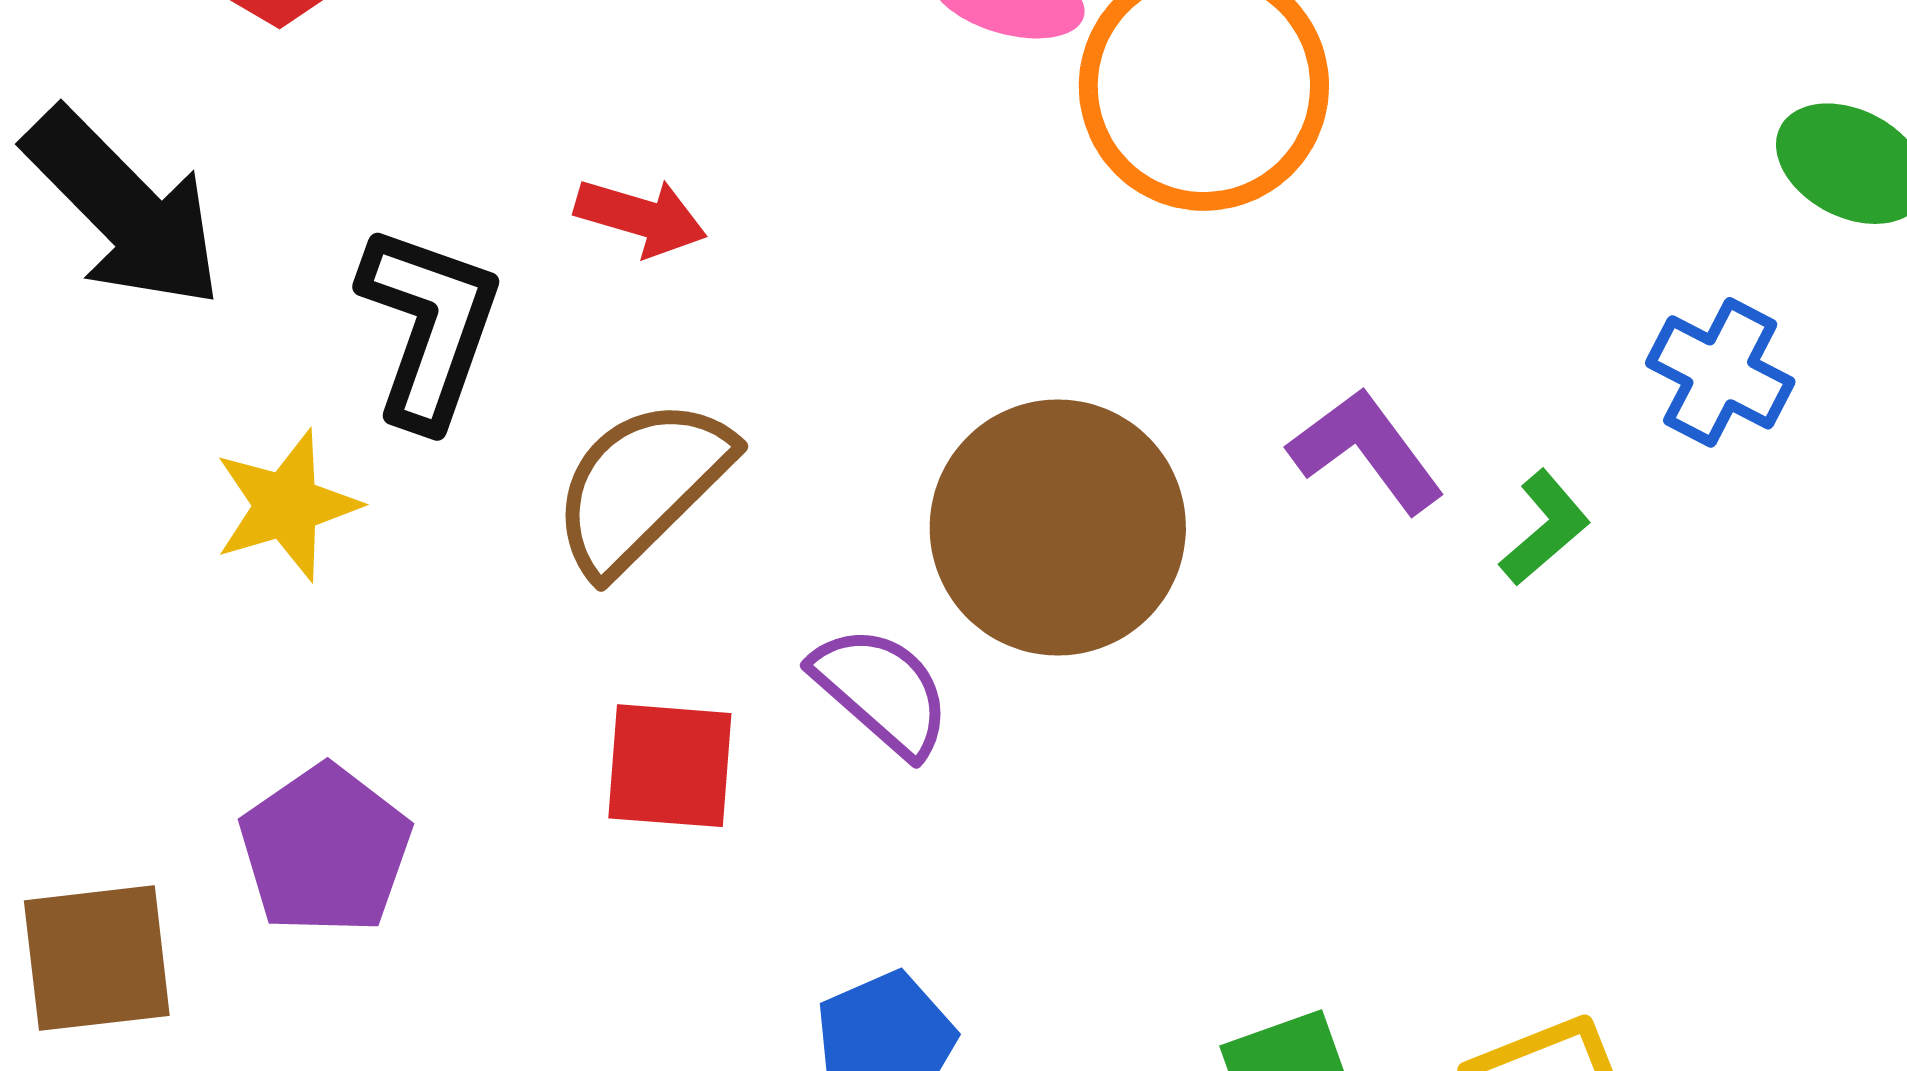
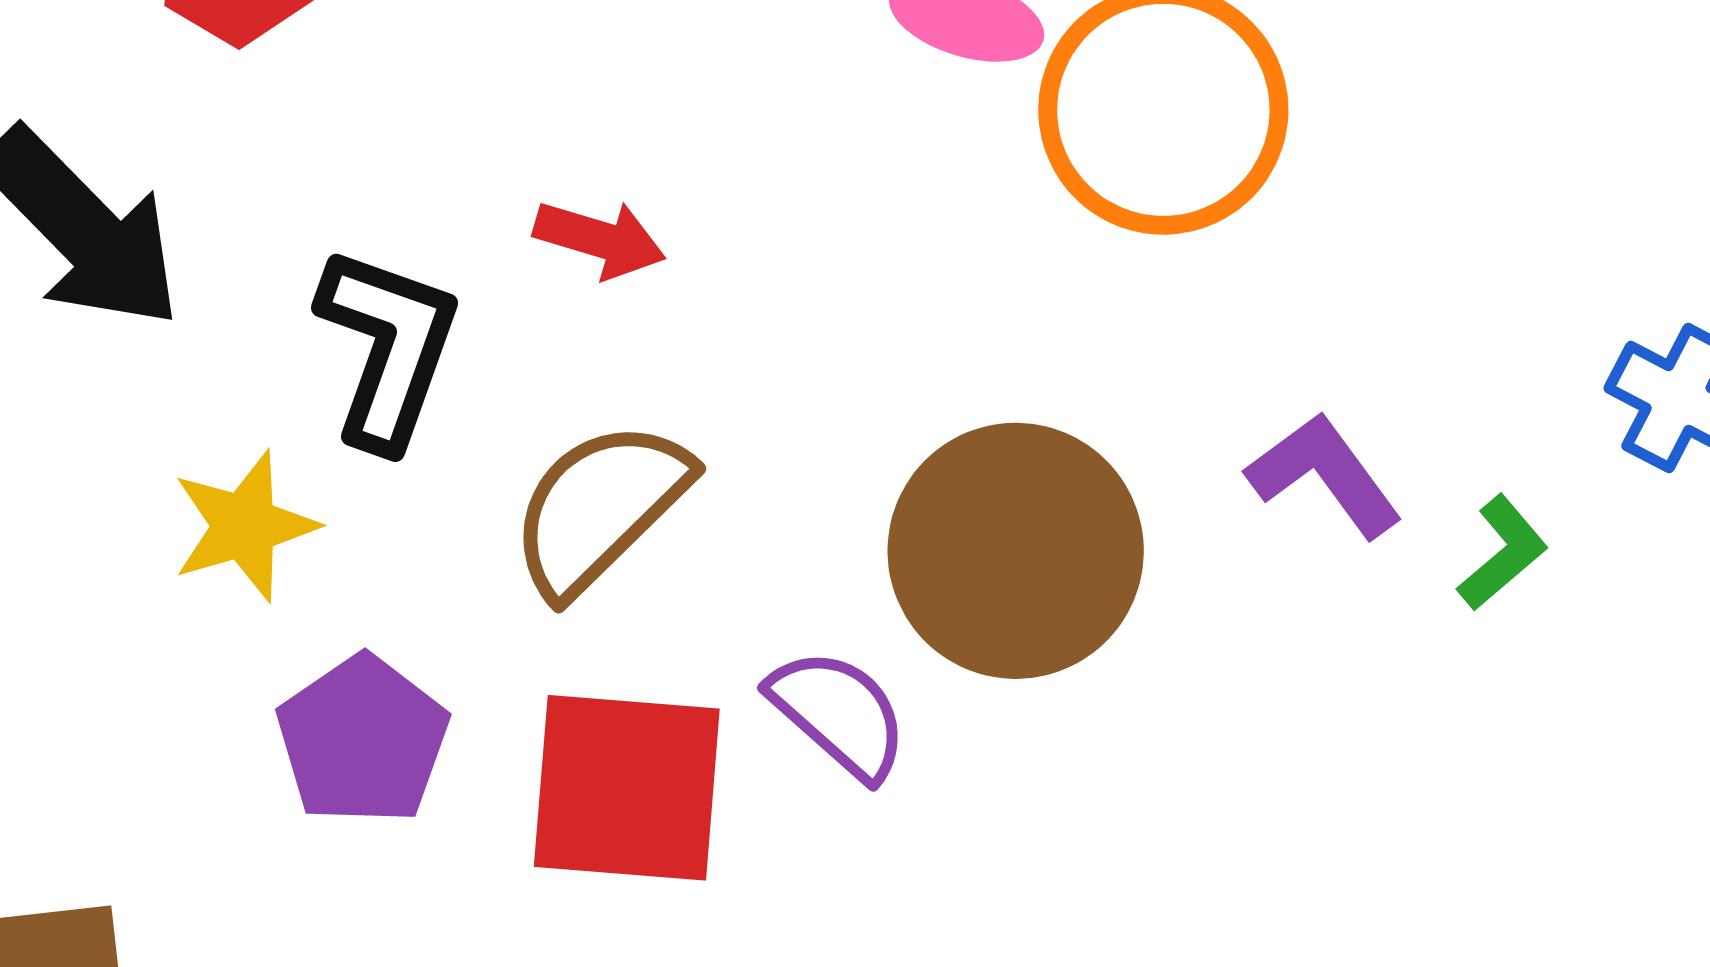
red square: (670, 766) -> (627, 788), size x1.5
purple pentagon: (325, 850) -> (363, 740), moved

